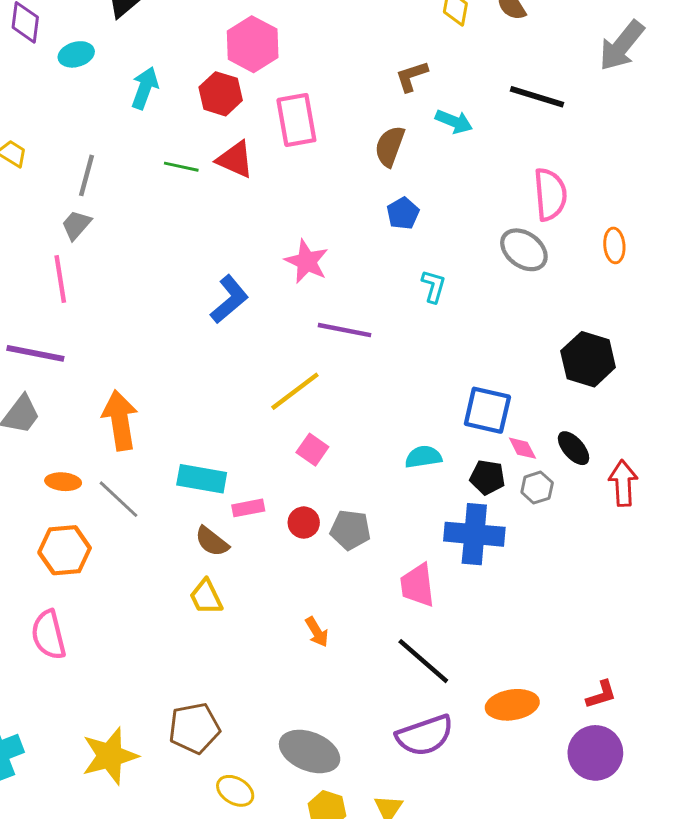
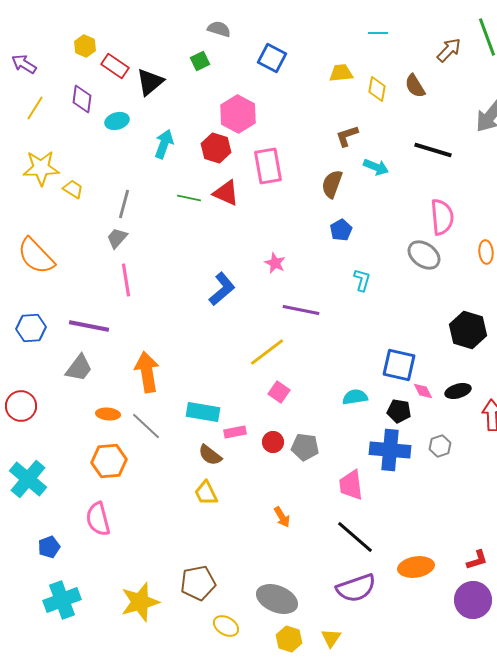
pink star: (307, 261) -> (275, 263), size x0.7
pink line: (60, 279) -> (126, 280), moved
black ellipse: (574, 448) -> (458, 391), turned -65
gray hexagon: (537, 488) -> (440, 446), moved

